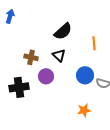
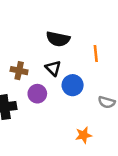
black semicircle: (63, 31) -> (58, 39), turned 54
blue circle: (85, 75) -> (73, 85), moved

